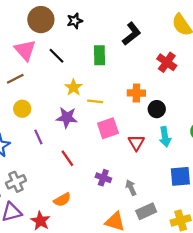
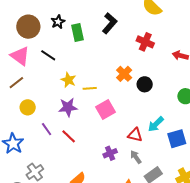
green rectangle: (99, 55) -> (77, 32), moved
orange cross: (136, 93) -> (124, 74), turned -35
cyan arrow: (165, 137) -> (156, 124), moved, turned 66
red triangle: (136, 143) -> (135, 135), moved, turned -35
red line: (67, 158) -> (69, 136), moved
purple cross: (103, 178) -> (110, 153), turned -32

